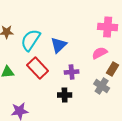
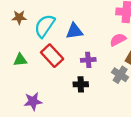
blue triangle: (59, 45) -> (74, 31), turned 36

